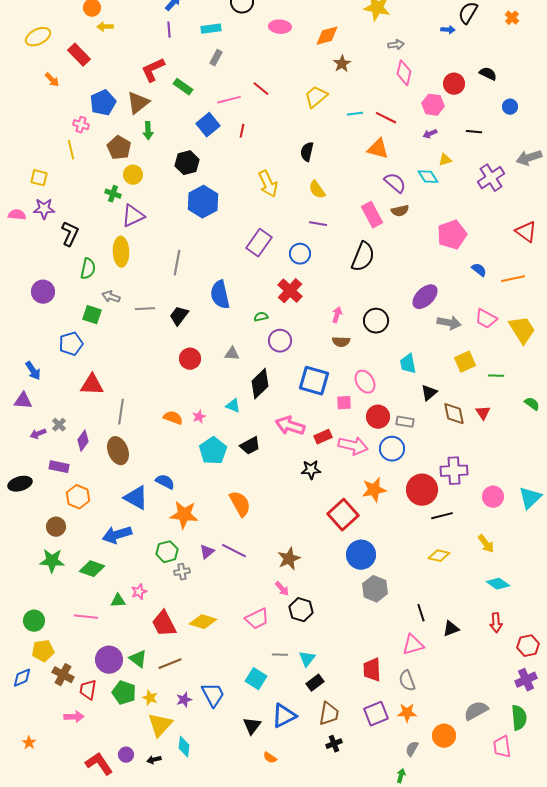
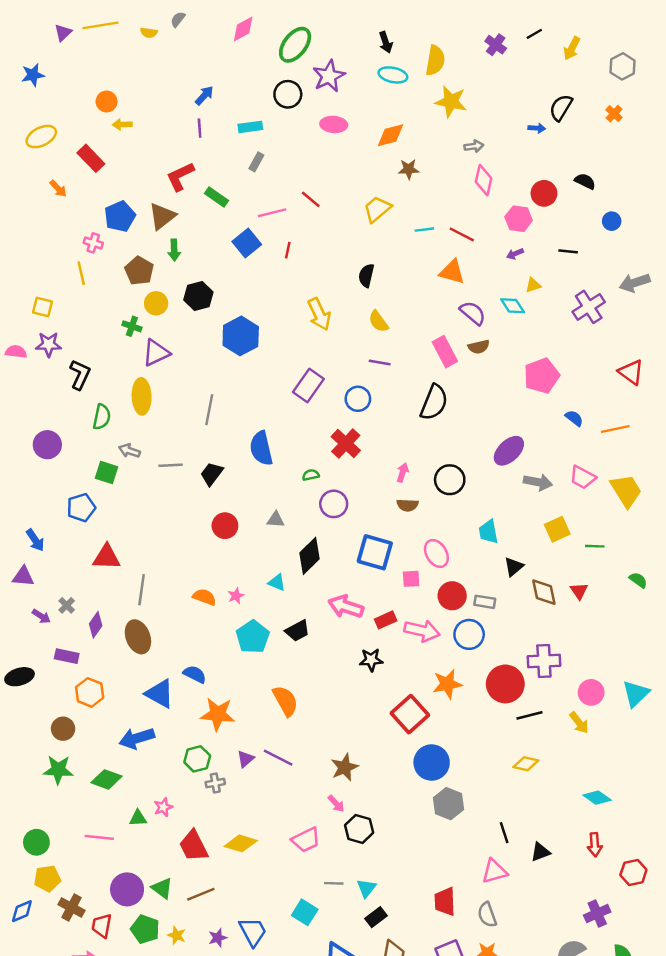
brown star: (342, 64) -> (409, 169), turned 30
black hexagon: (187, 163) -> (198, 296), moved
purple arrow: (38, 434) -> (41, 616), turned -126
yellow arrow: (486, 544) -> (579, 723), moved
purple cross: (526, 680) -> (597, 914), moved

